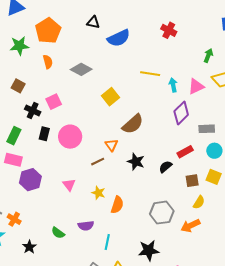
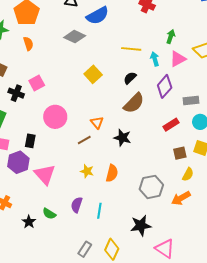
green arrow: (208, 56) -> (171, 37), moved
gray diamond: (81, 69) -> (75, 37), moved
brown semicircle: (133, 124) -> (134, 103), moved
black rectangle: (44, 134) -> (30, 141), moved
black semicircle: (165, 167) -> (130, 78), moved
pink triangle: (69, 185) -> (45, 174), moved, size x1.6
orange semicircle: (117, 205) -> (112, 173), moved
purple semicircle: (86, 226) -> (77, 205), turned 119
cyan line: (107, 242) -> (99, 211), moved
black star: (29, 247) -> (29, 222), moved

